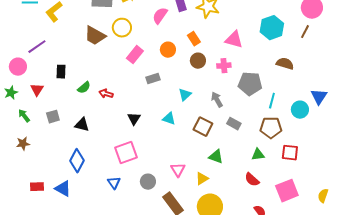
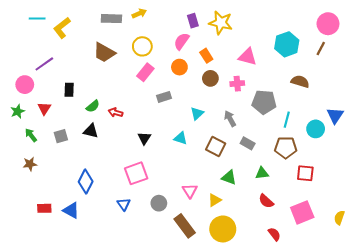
pink semicircle: (160, 16) -> (182, 41), moved
yellow circle: (122, 28) -> (142, 46), moved
black triangle: (82, 125) -> (91, 131), moved
green triangle: (258, 155) -> (262, 173), moved

